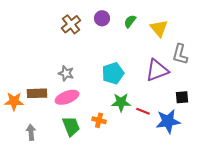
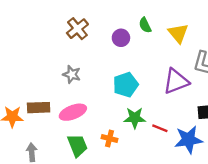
purple circle: (102, 18) -> (121, 38), moved
green semicircle: (130, 21) -> (145, 25), turned -64
gray star: (66, 73) -> (72, 74), moved

